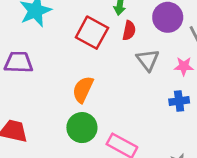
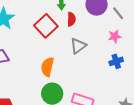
red square: (92, 33) -> (46, 26), turned 30
gray triangle: (148, 60) -> (78, 46), moved, turned 42

